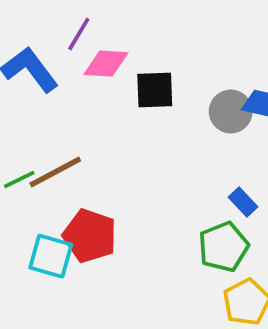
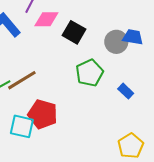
black square: (155, 90) -> (74, 32), turned 35
green pentagon: (223, 247) -> (89, 73), moved

